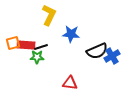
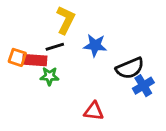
orange square: (13, 43) -> (17, 57), turned 32
black line: (41, 47) -> (55, 47), moved
blue cross: (112, 56) -> (143, 86), moved

